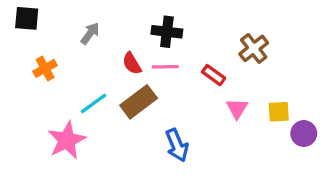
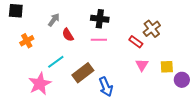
red semicircle: (132, 63) -> (68, 35), moved
red rectangle: (214, 75) -> (136, 42), moved
brown rectangle: (139, 102) -> (83, 73), moved

